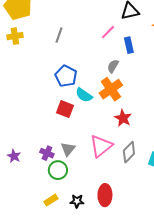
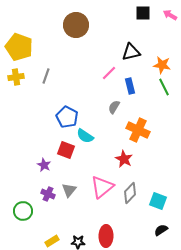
gray line: (59, 35) -> (46, 76), moved
orange cross: (111, 89) -> (138, 130), moved, turned -30
purple star: (14, 156) -> (44, 165), moved
green circle: (58, 170) -> (23, 211), moved

